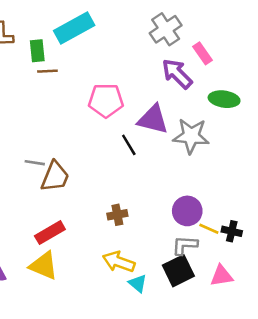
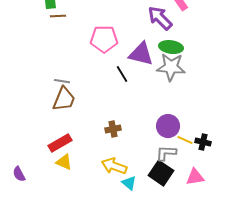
green ellipse: (224, 99) -> (171, 47), moved
gray line: (35, 163) -> (62, 81), moved
yellow triangle: (44, 266) -> (64, 162), moved, size x0.7
black square: (178, 271) -> (161, 173), turned -30

